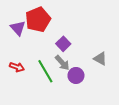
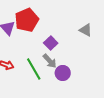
gray triangle: (100, 59) -> (86, 30), moved

